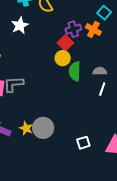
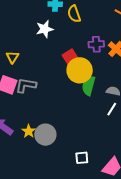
red square: (65, 43) -> (70, 57), moved
yellow circle: (63, 58) -> (80, 70), size x1.6

